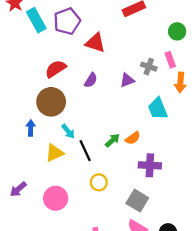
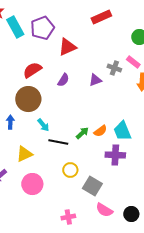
red triangle: (95, 43) -> (67, 47), turned -42
pink rectangle: (170, 60) -> (133, 62), turned -32
cyan trapezoid: (158, 109) -> (122, 131), moved
black line: (85, 151) -> (58, 142), turned -54
yellow triangle: (54, 153) -> (24, 154), moved
gray square: (137, 201) -> (92, 186), moved

